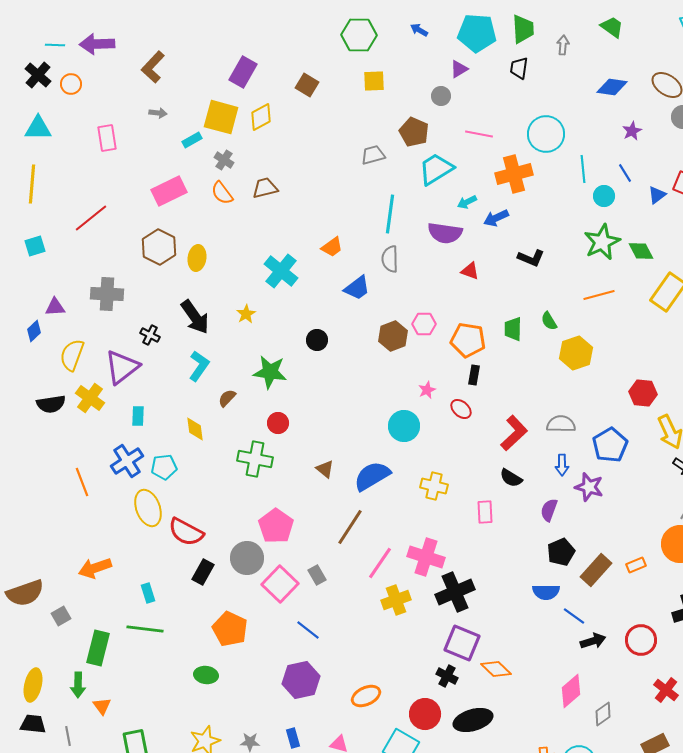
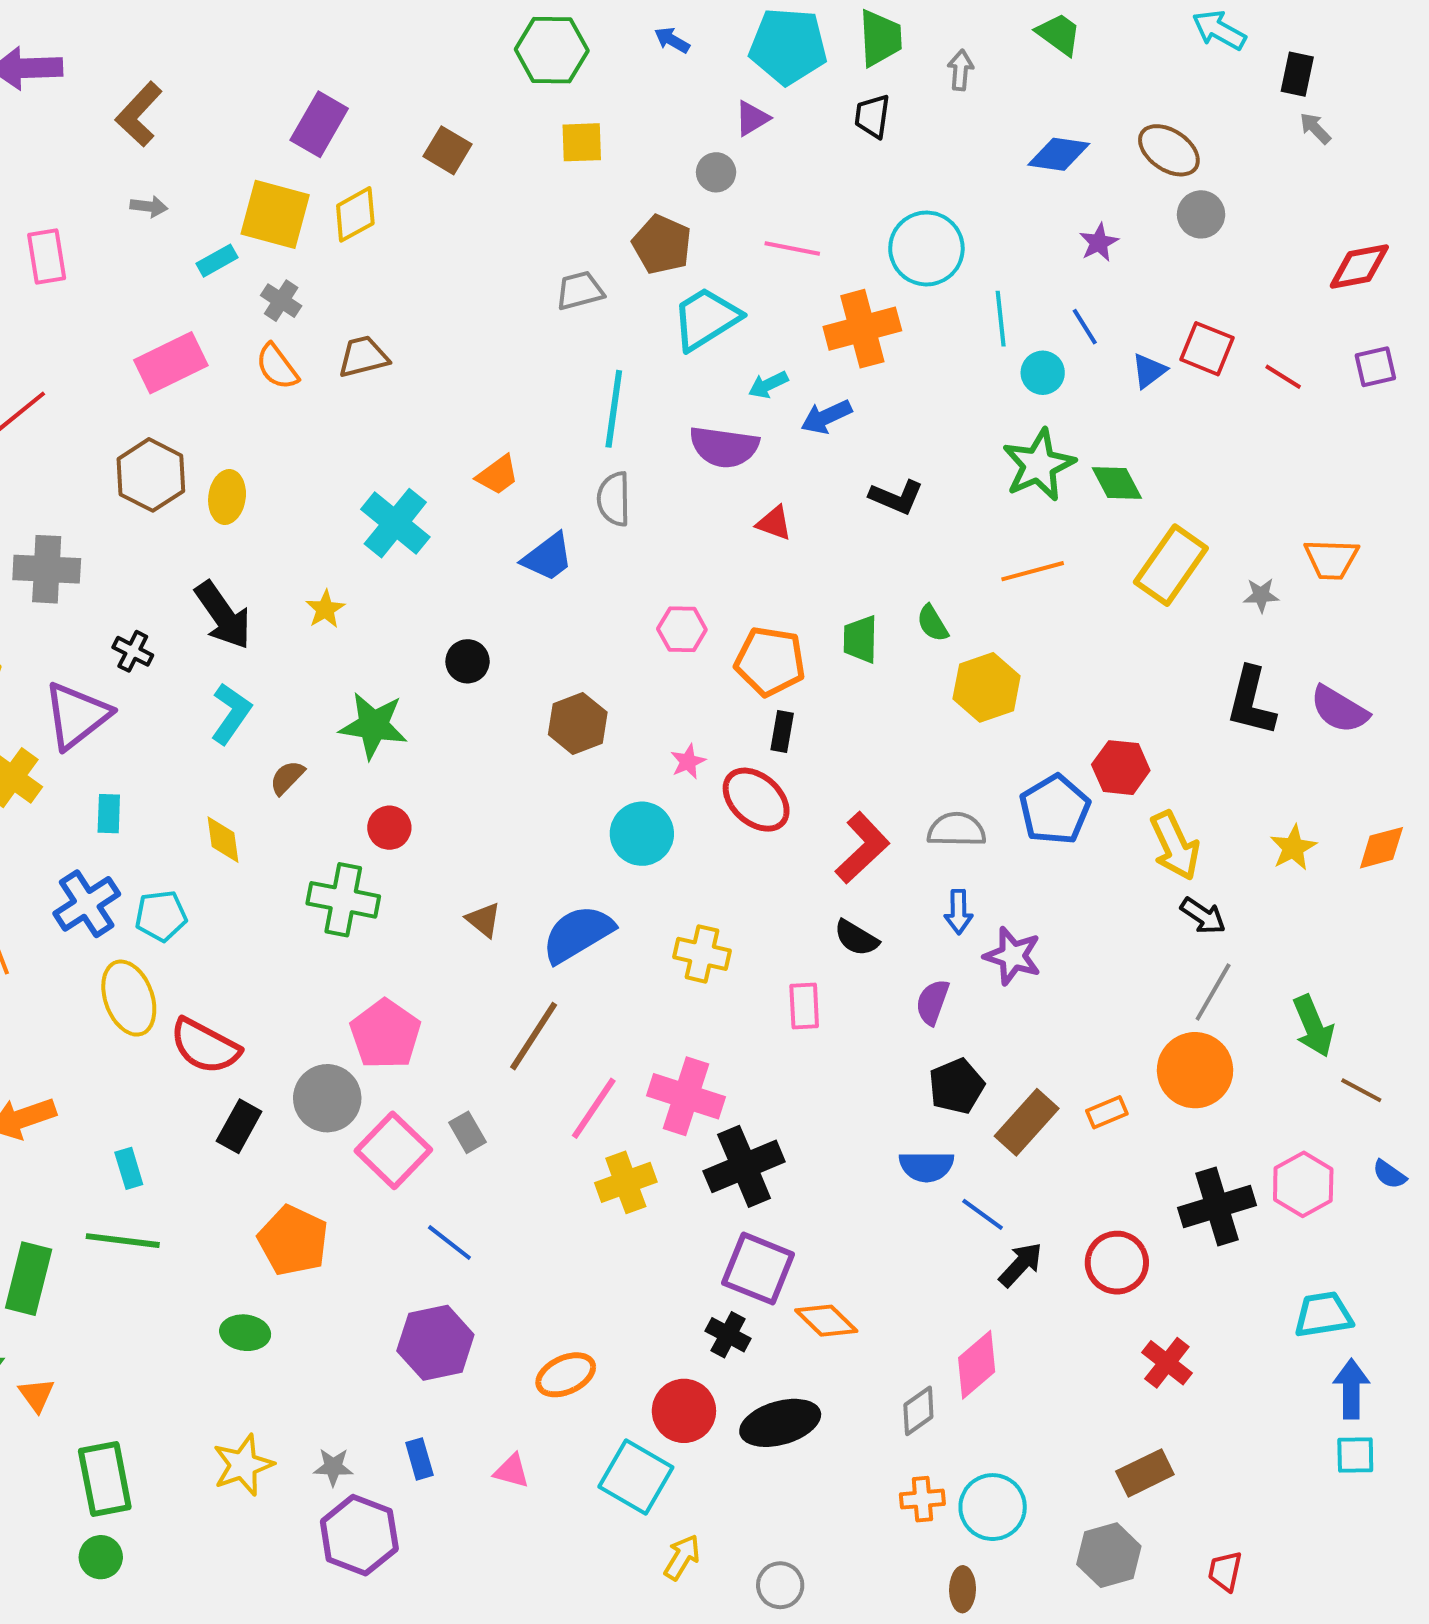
brown hexagon: (393, 336) -> (578, 723), moved
red ellipse: (461, 409) -> (756, 800), size x1.6
blue pentagon: (610, 445) -> (1055, 810), moved
black arrow: (593, 641) -> (1021, 1265), turned -30
gray diamond: (603, 714) -> (918, 1411), moved

